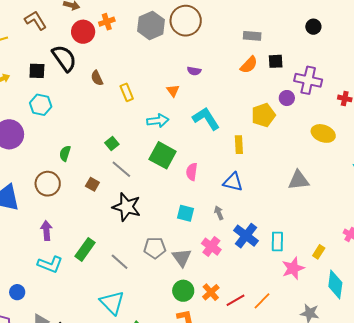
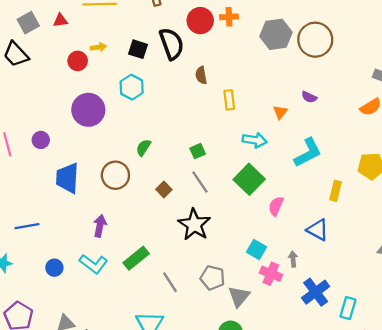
cyan L-shape: (206, 119) -> (308, 153), turned 80
pink cross: (211, 247) -> (271, 274), moved, turned -30
blue circle: (17, 292) -> (54, 268), moved

